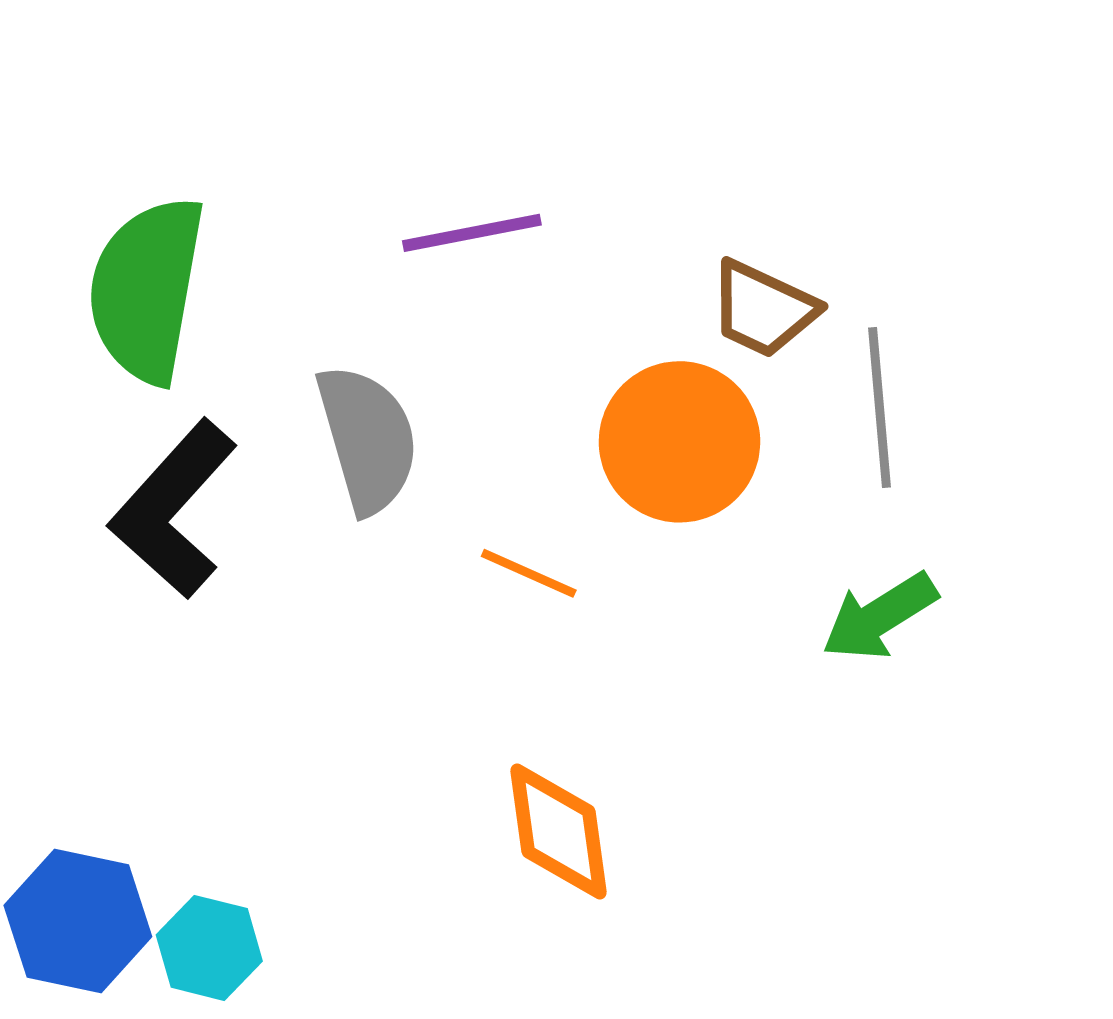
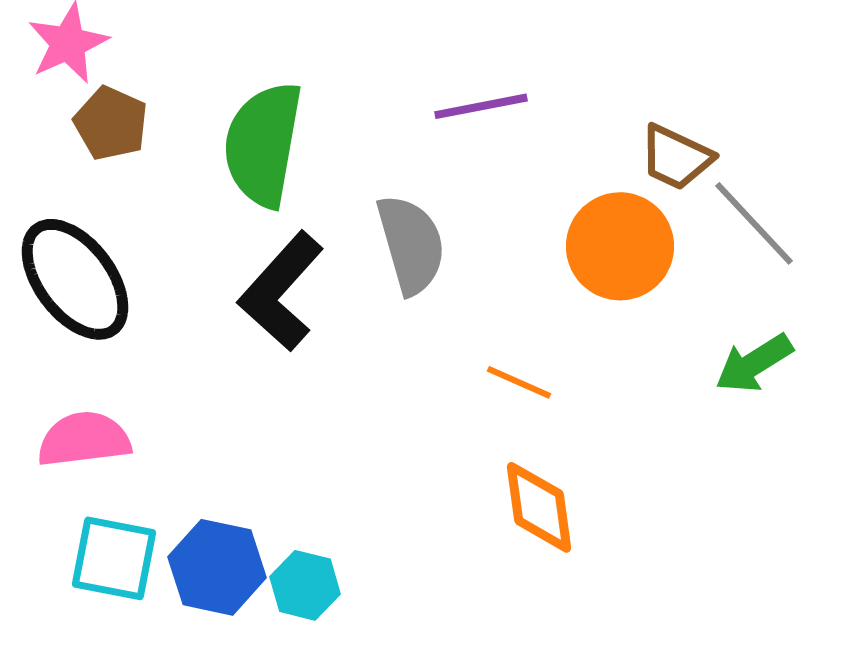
gray line: (880, 408) -> (754, 223), turned -38
orange line: (529, 573) -> (519, 382), moved

